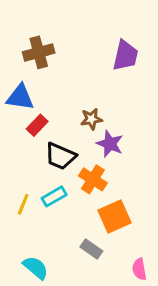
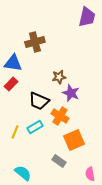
brown cross: (39, 52) -> (35, 42), moved
purple trapezoid: (125, 56) -> (87, 17), moved
red rectangle: (37, 125) -> (11, 84), moved

